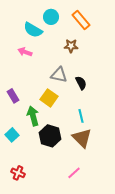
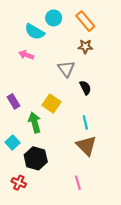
brown star: (71, 46) -> (85, 46), moved
gray triangle: (59, 75) -> (66, 69), moved, turned 42
black hexagon: (50, 136) -> (36, 158), moved
pink line: (74, 173) -> (78, 183), turned -64

